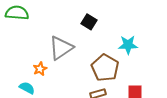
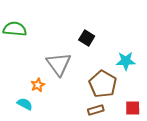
gray triangle: (61, 48) -> (59, 64), turned -32

